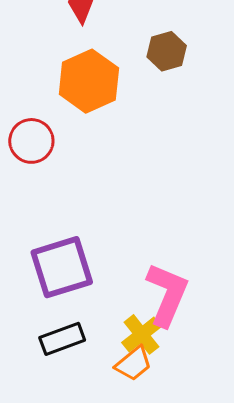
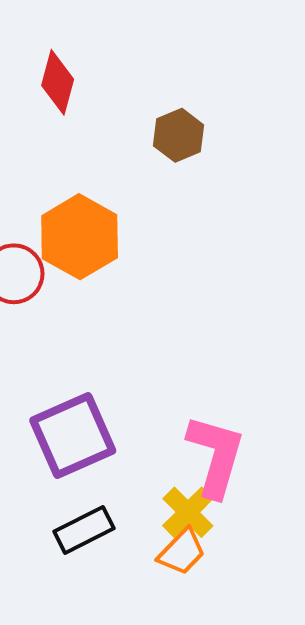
orange hexagon: (89, 81) -> (80, 237), moved

